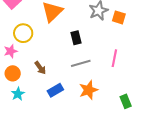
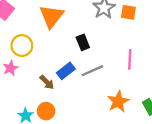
orange circle: (13, 73) -> (46, 111), moved
blue rectangle: (55, 90) -> (66, 71), moved
orange star: (88, 90) -> (118, 102), moved

